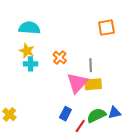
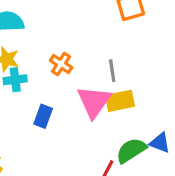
blue triangle: (114, 113) -> (160, 143), turned 40
blue rectangle: (65, 114) -> (43, 116), moved

